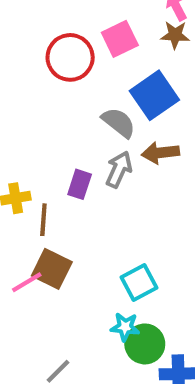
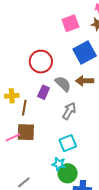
red circle: (70, 57) -> (41, 62), moved
gray semicircle: (119, 123) -> (63, 84), moved
gray arrow: (119, 169) -> (69, 111), moved
brown square: (52, 269) -> (26, 132), turned -30

